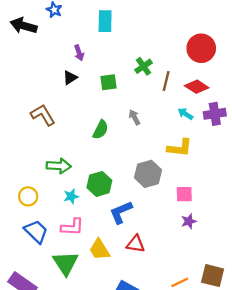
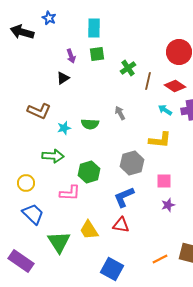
green square: (108, 82) -> (97, 54), moved
brown L-shape: (43, 115) -> (39, 111), turned 145
green semicircle: (101, 130) -> (90, 124), turned 66
cyan star: (71, 196) -> (64, 128), moved
blue L-shape: (121, 212) -> (124, 197), moved
pink L-shape: (72, 227) -> (70, 193), moved

